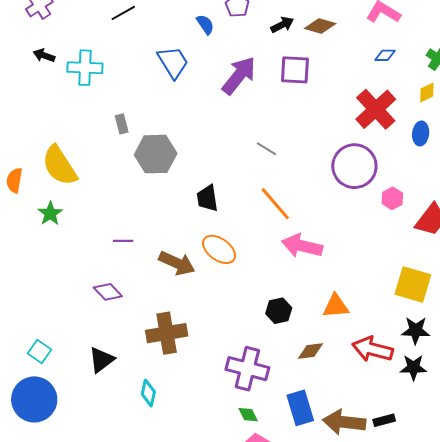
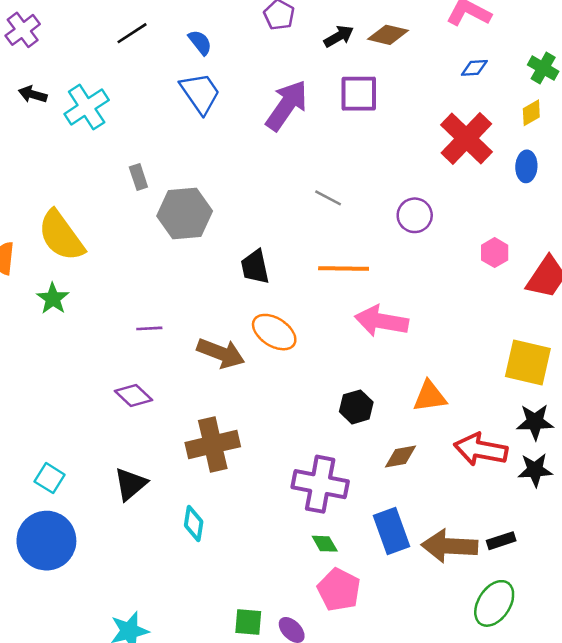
blue semicircle: (205, 24) -> (200, 42), moved
cyan cross: (85, 68) -> (87, 107), turned -32
purple circle: (354, 166) -> (415, 215), moved, size x0.6
orange line: (275, 204) -> (344, 269), turned -45

